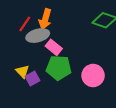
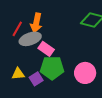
yellow triangle: (22, 71) -> (18, 74), turned -48
purple square: (32, 79) -> (36, 79), moved

